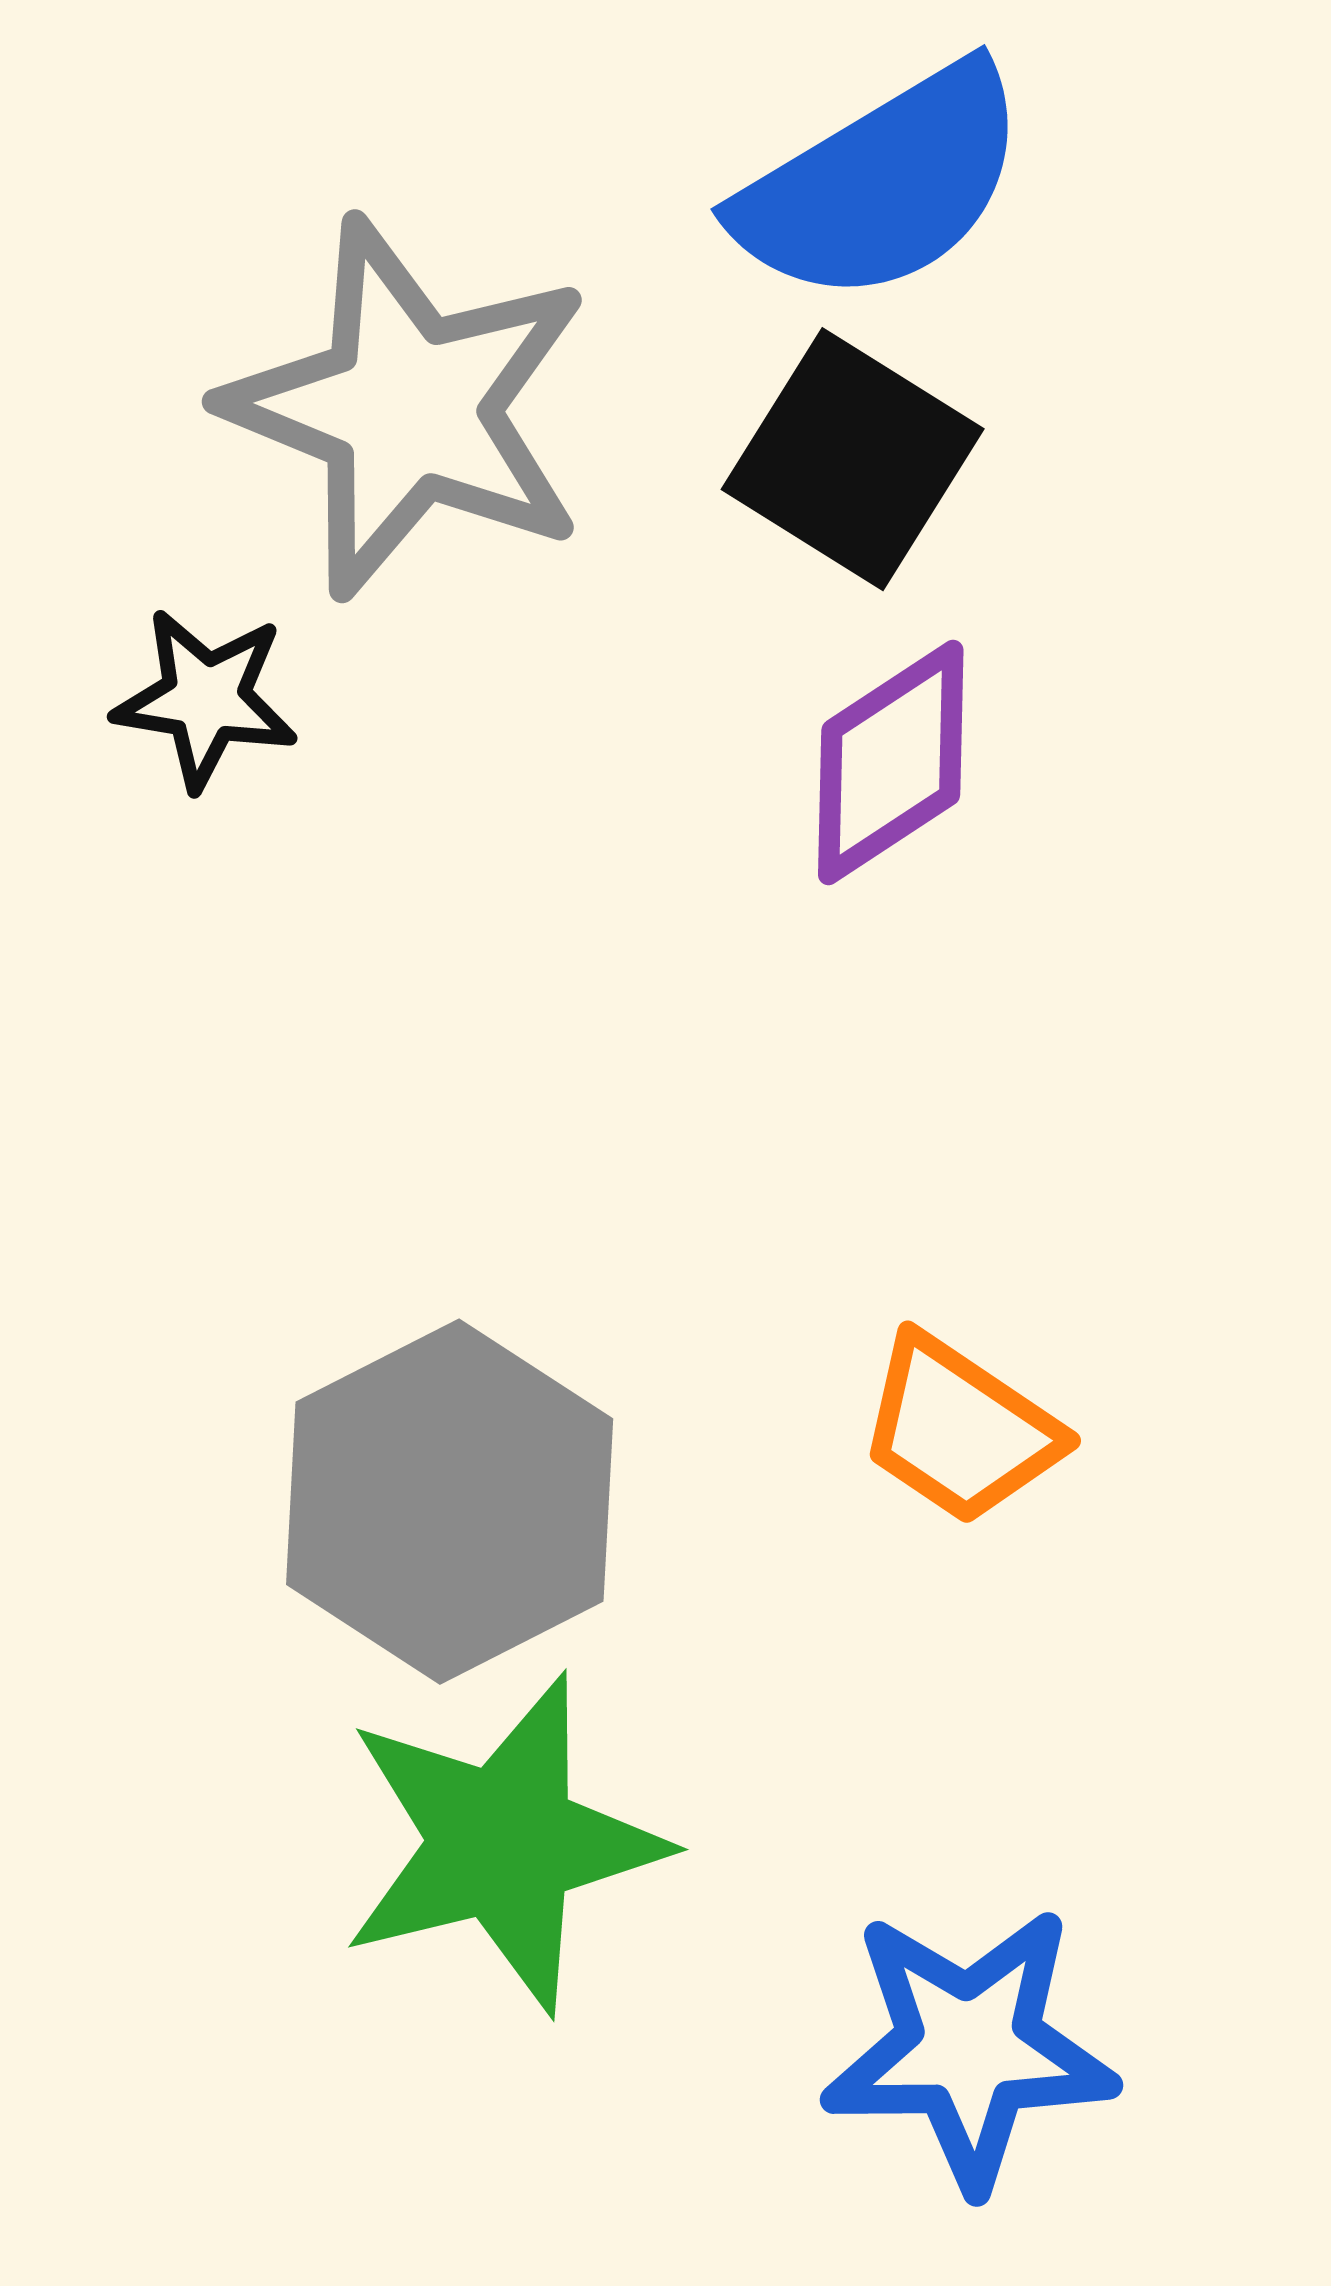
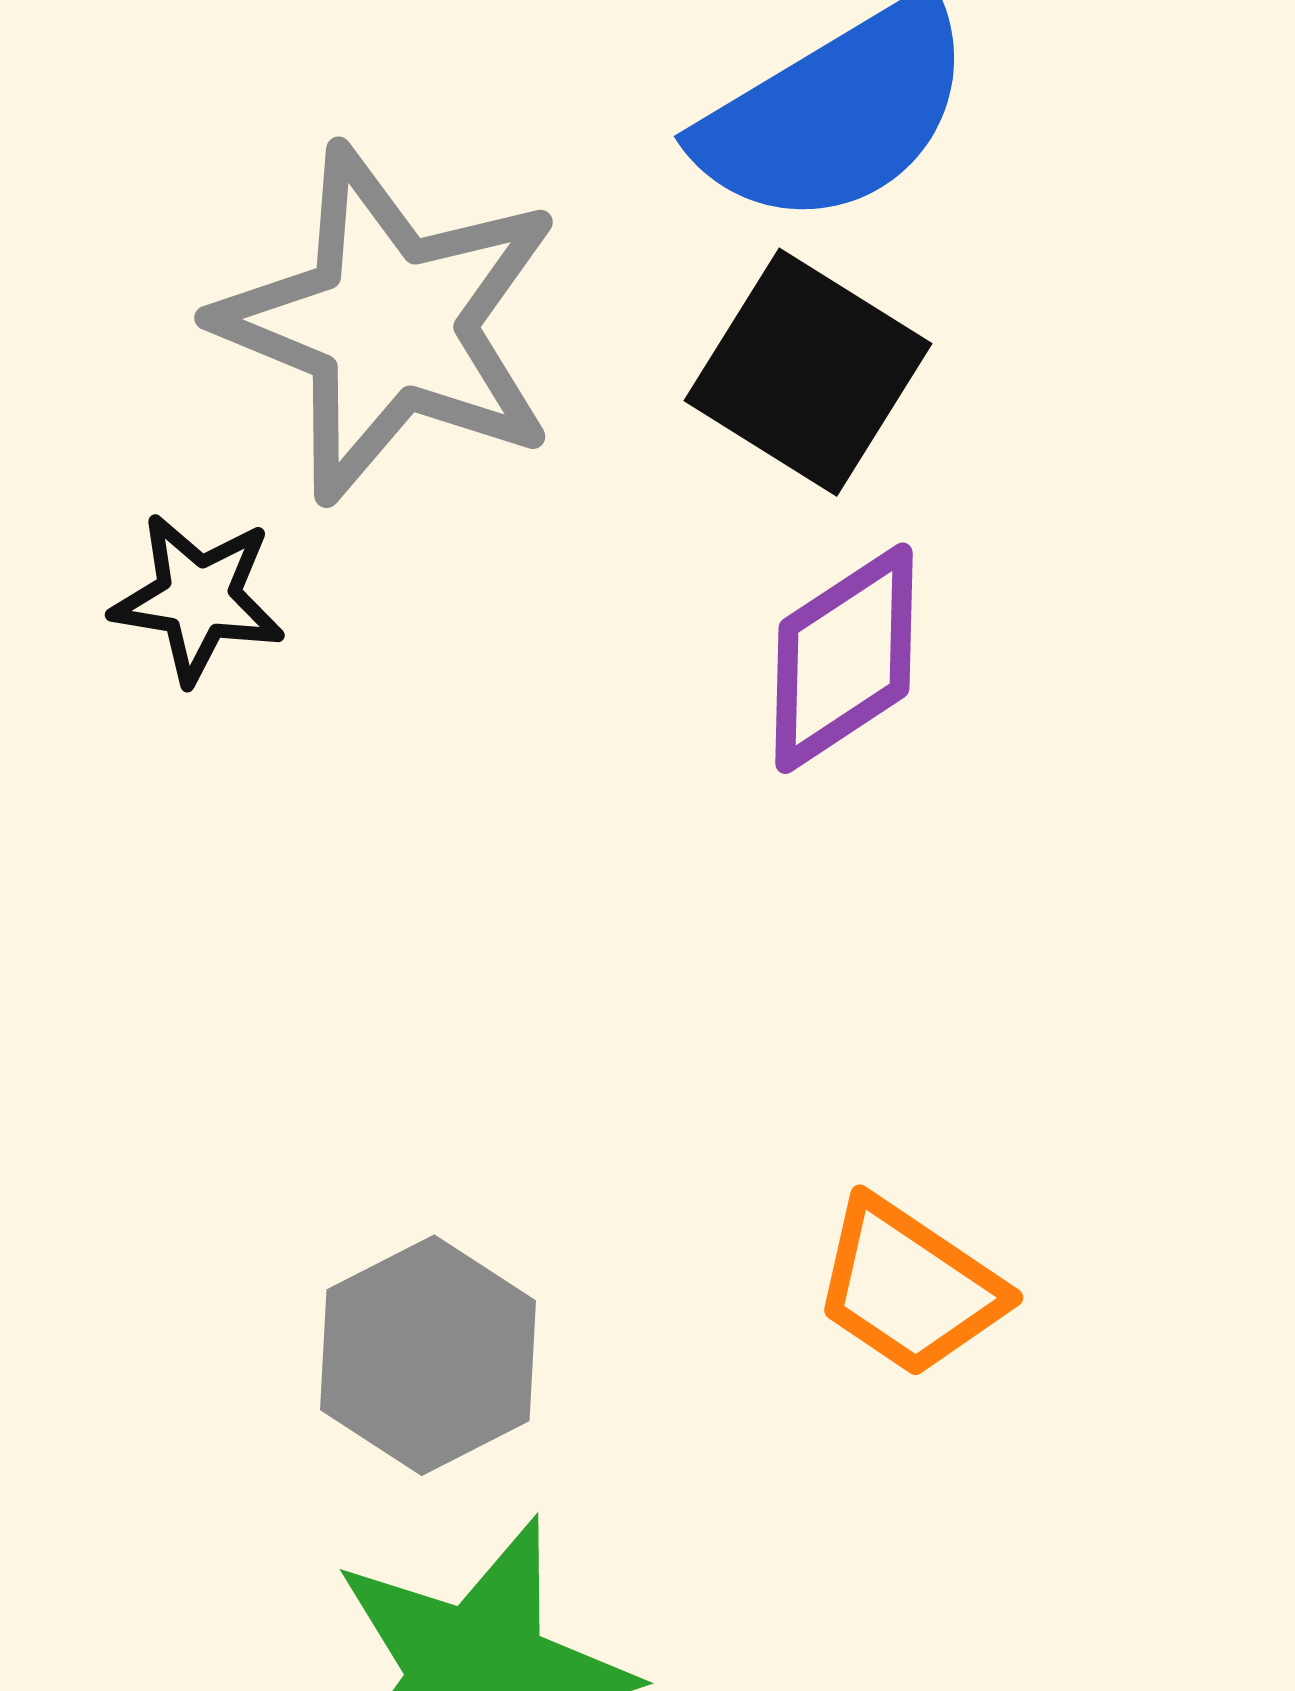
gray hexagon: (450, 1502) -> (428, 1355), size x0.7

